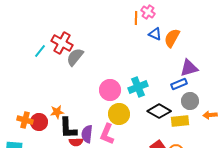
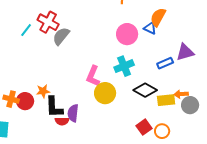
blue triangle: (155, 34) -> (150, 28), moved
purple triangle: (189, 68) -> (185, 52), moved
pink circle: (110, 90) -> (127, 34), moved
gray circle: (190, 101) -> (190, 105), moved
orange arrow: (210, 115) -> (181, 94), moved
pink L-shape: (107, 134) -> (93, 76), moved

